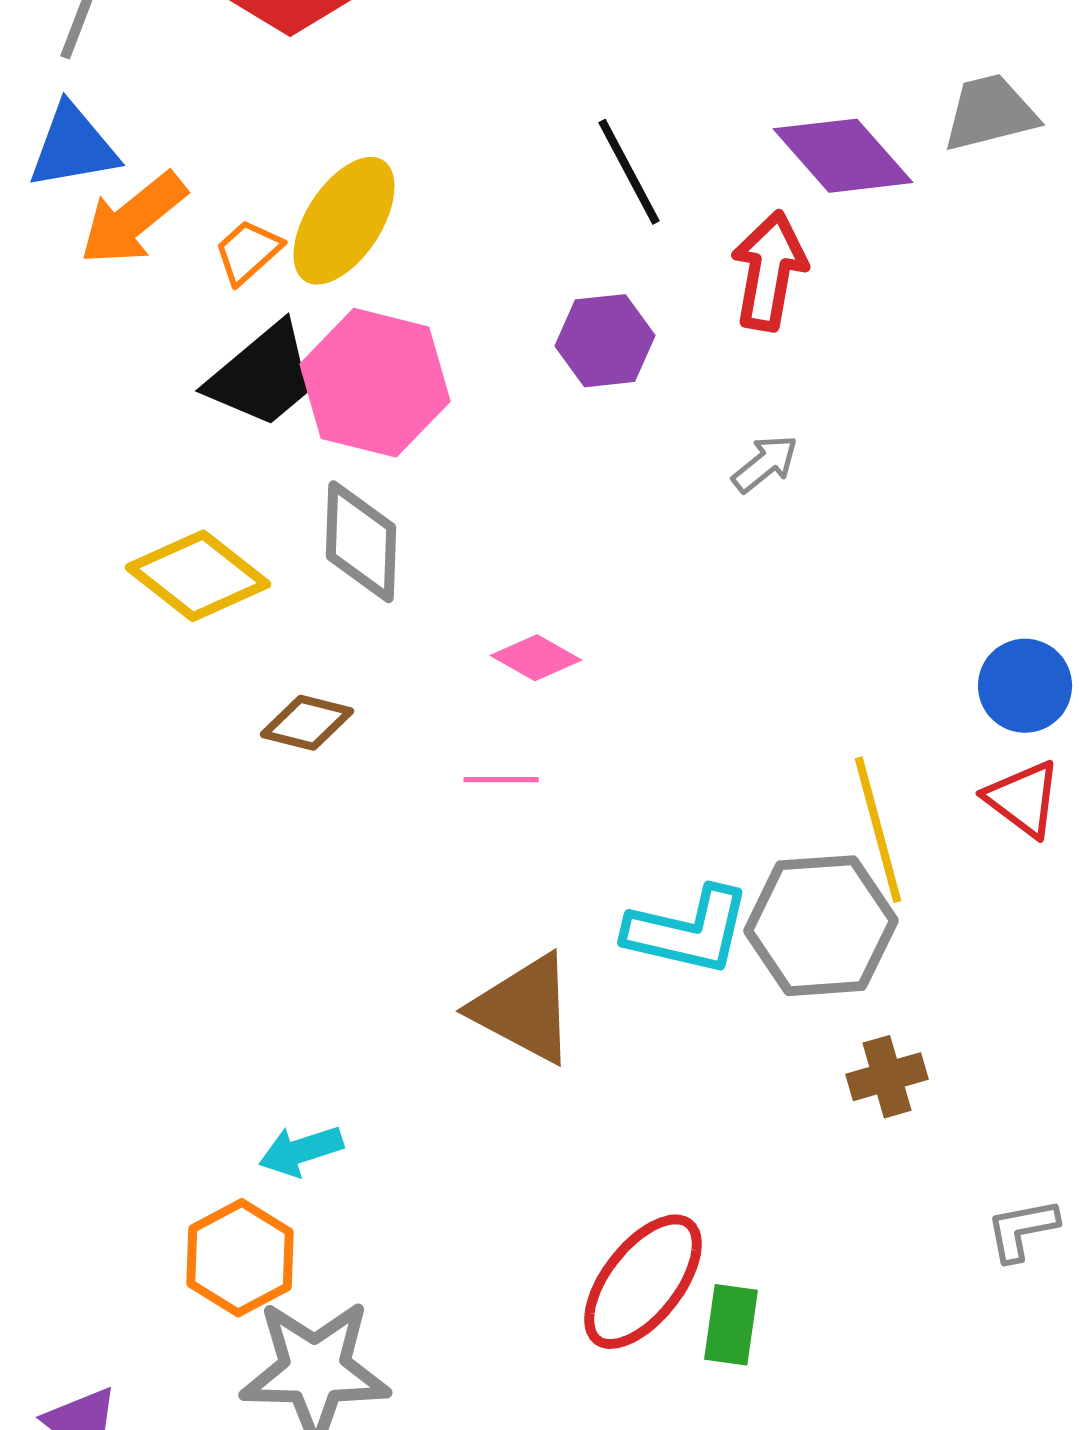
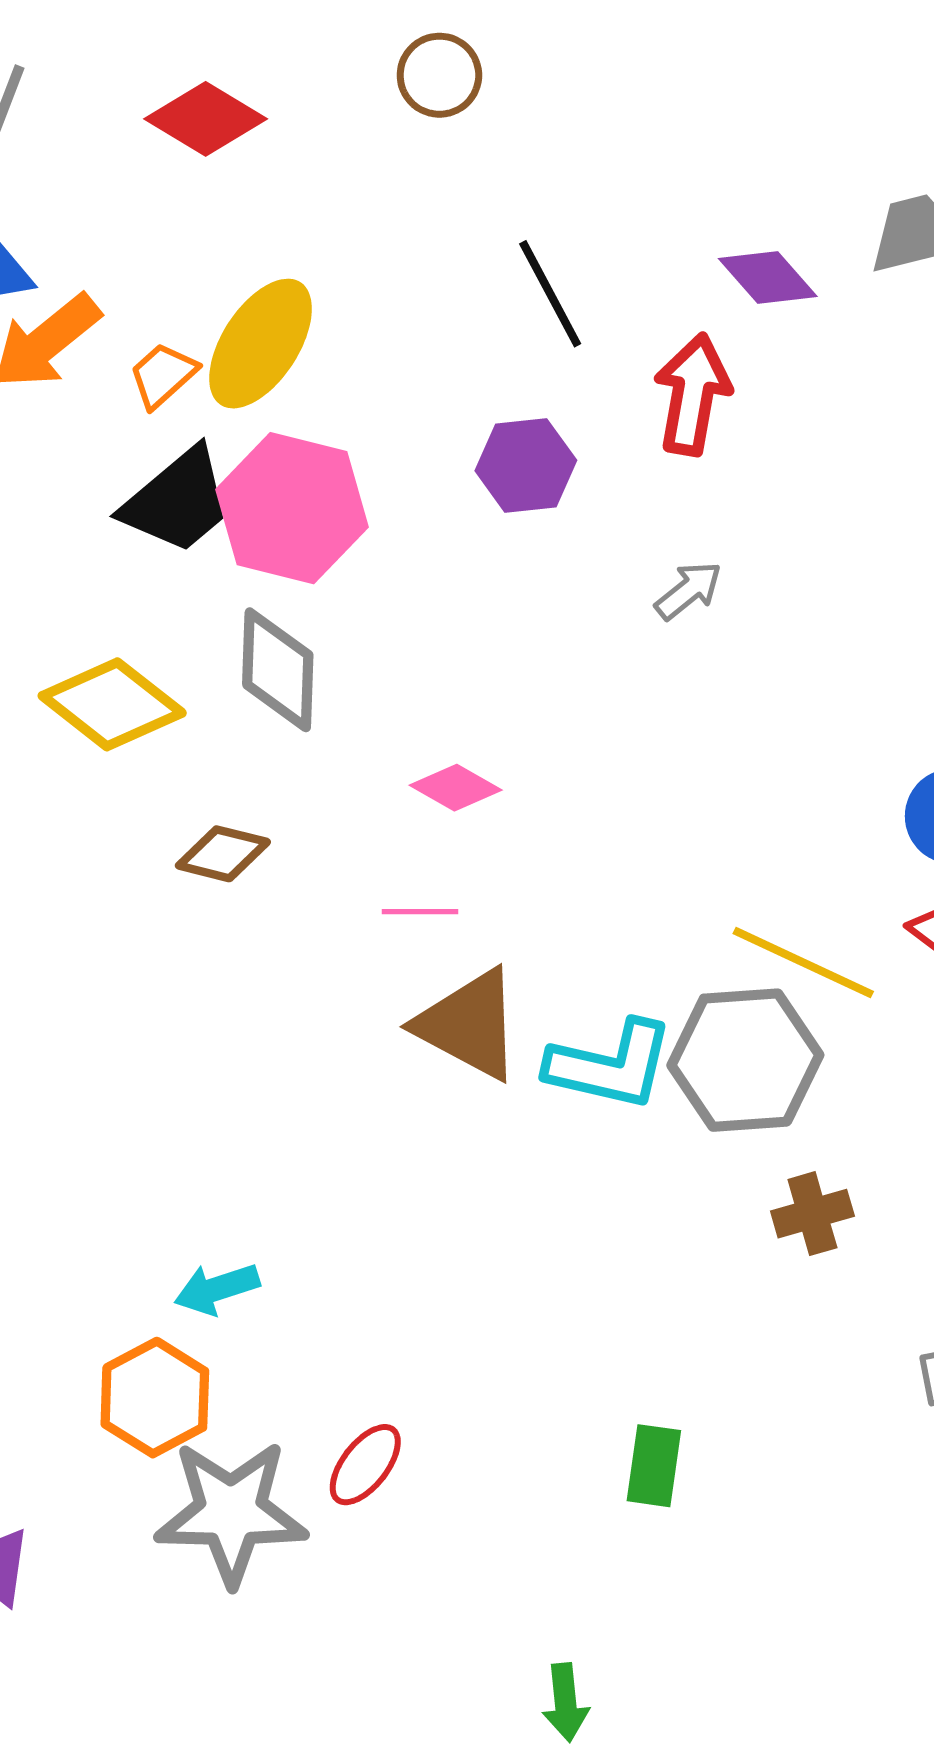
purple diamond: (843, 156) -> (768, 277), size x0.7
yellow line: (878, 830) -> (803, 963), turned -50
brown triangle: (524, 1009) -> (469, 1025), moved
red ellipse: (643, 1282) -> (365, 1465), moved, size x0.6

